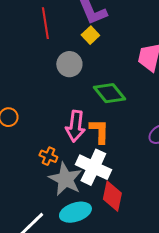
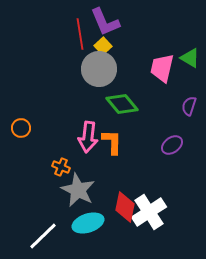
red line: (45, 23) -> (80, 34), moved
gray circle: (69, 64) -> (99, 69), moved, size x1.4
white cross: (93, 167) -> (149, 212), moved, turned 32

